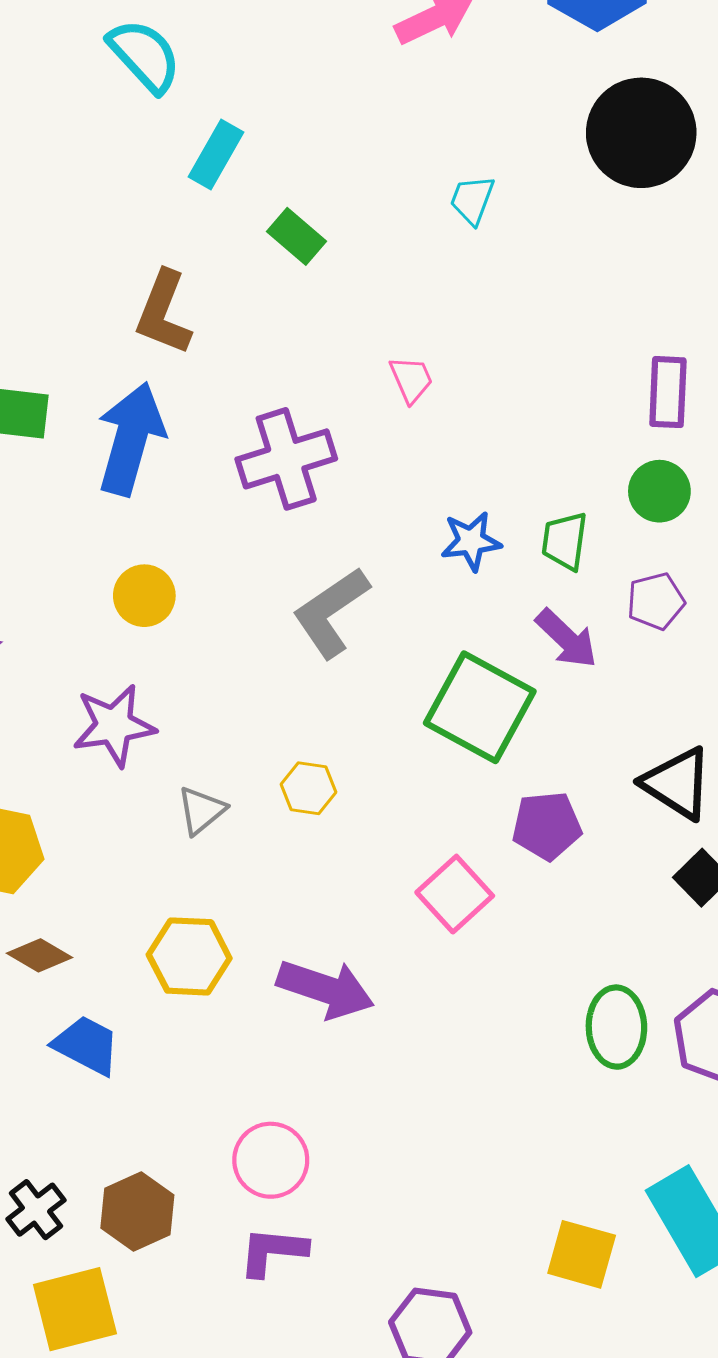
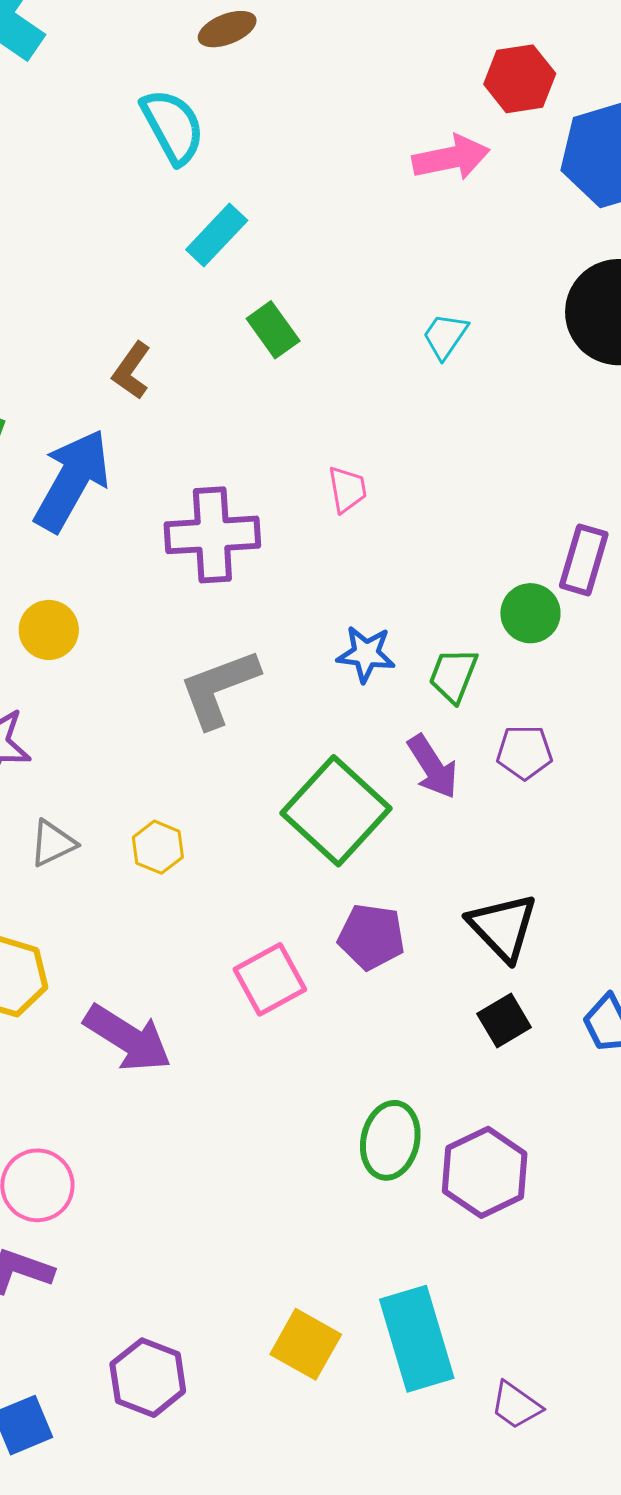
brown L-shape: (164, 313) -> (132, 371), size x0.7
green circle: (659, 491) -> (530, 613), moved

